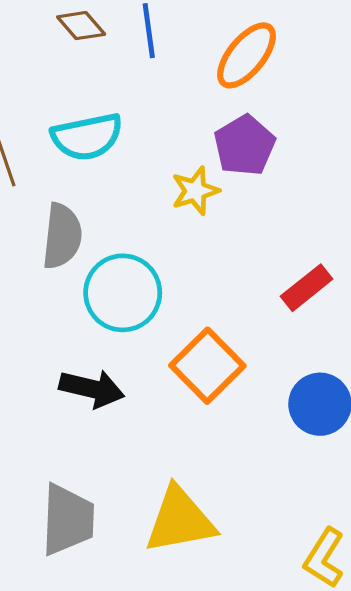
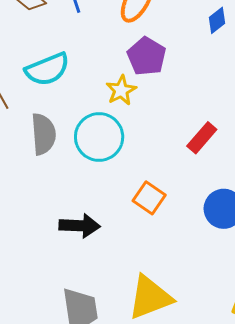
cyan circle: (123, 293) -> (99, 137), moved
orange square: (207, 366) -> (149, 198), size x0.7

